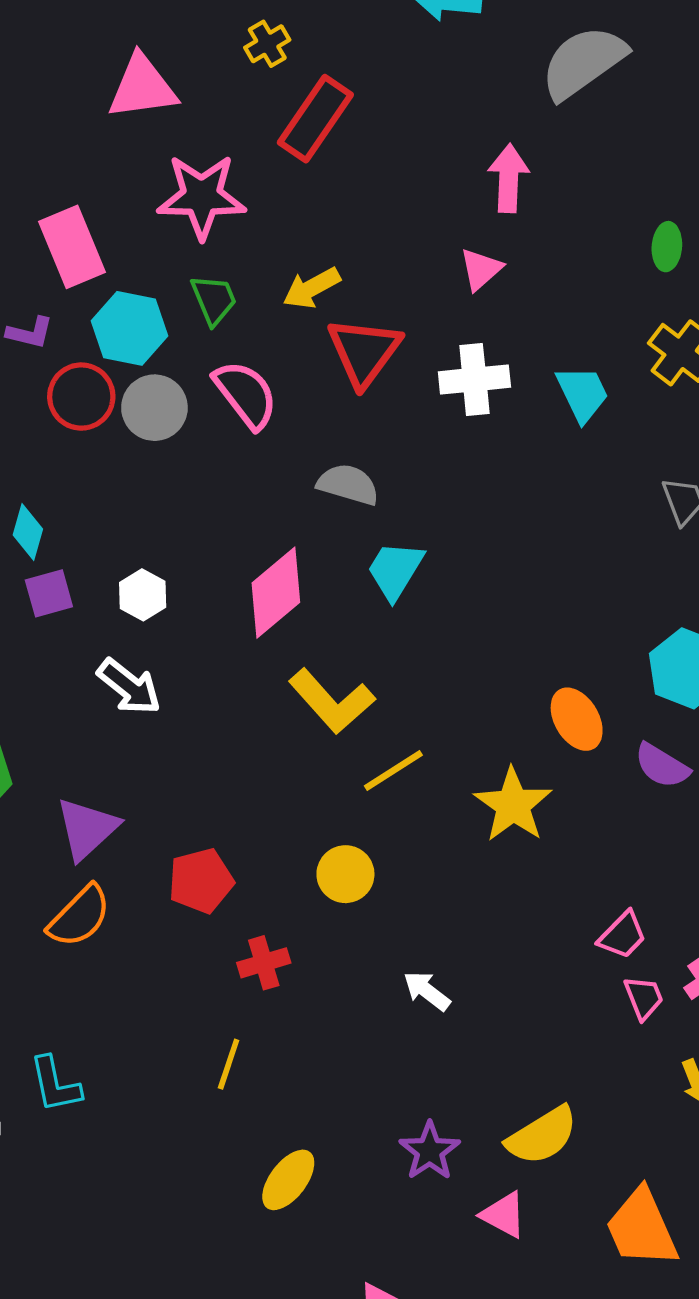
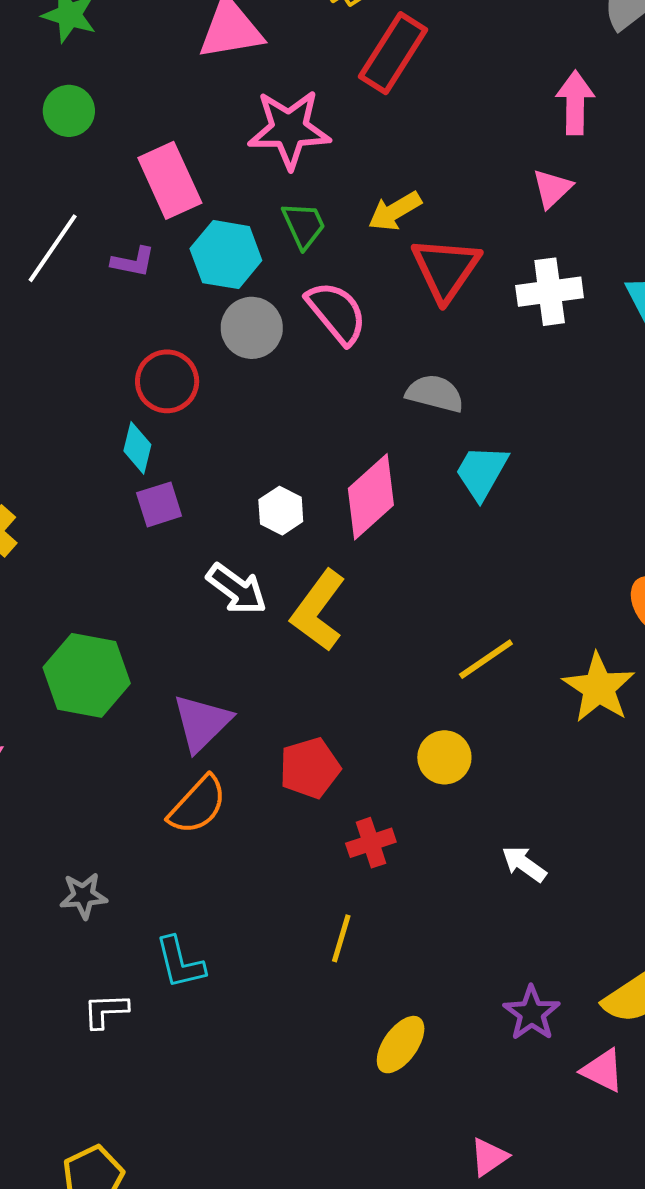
red circle: (81, 397) -> (167, 381), moved
white hexagon: (143, 595) -> (281, 511), moved
yellow L-shape: (332, 701) -> (318, 611), moved, turned 80

